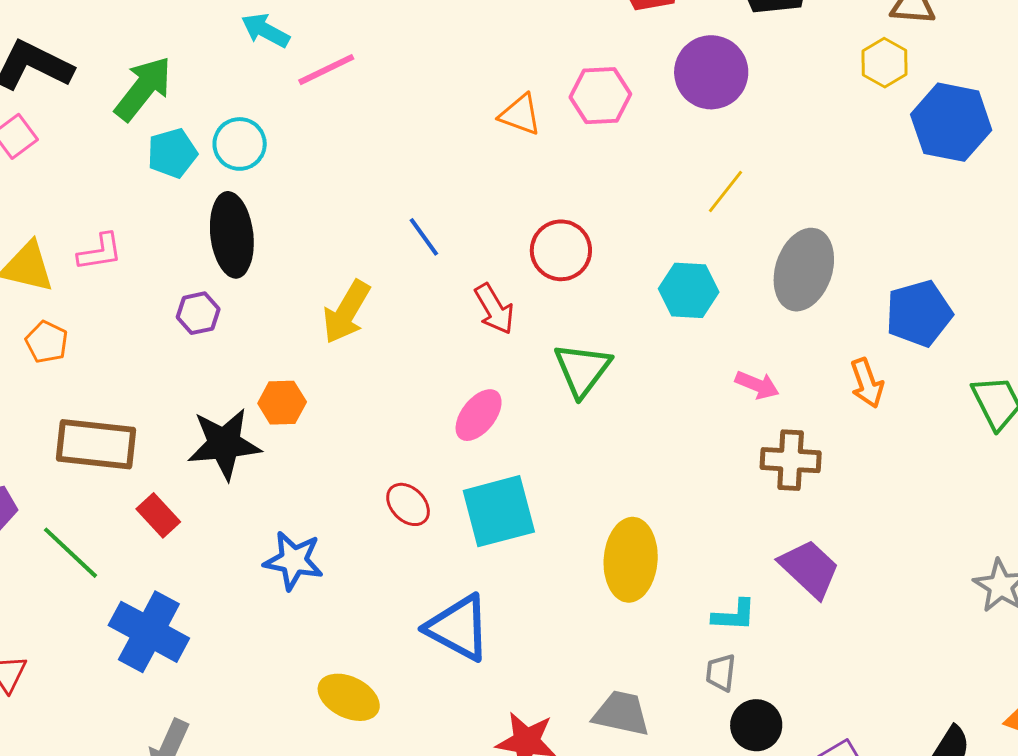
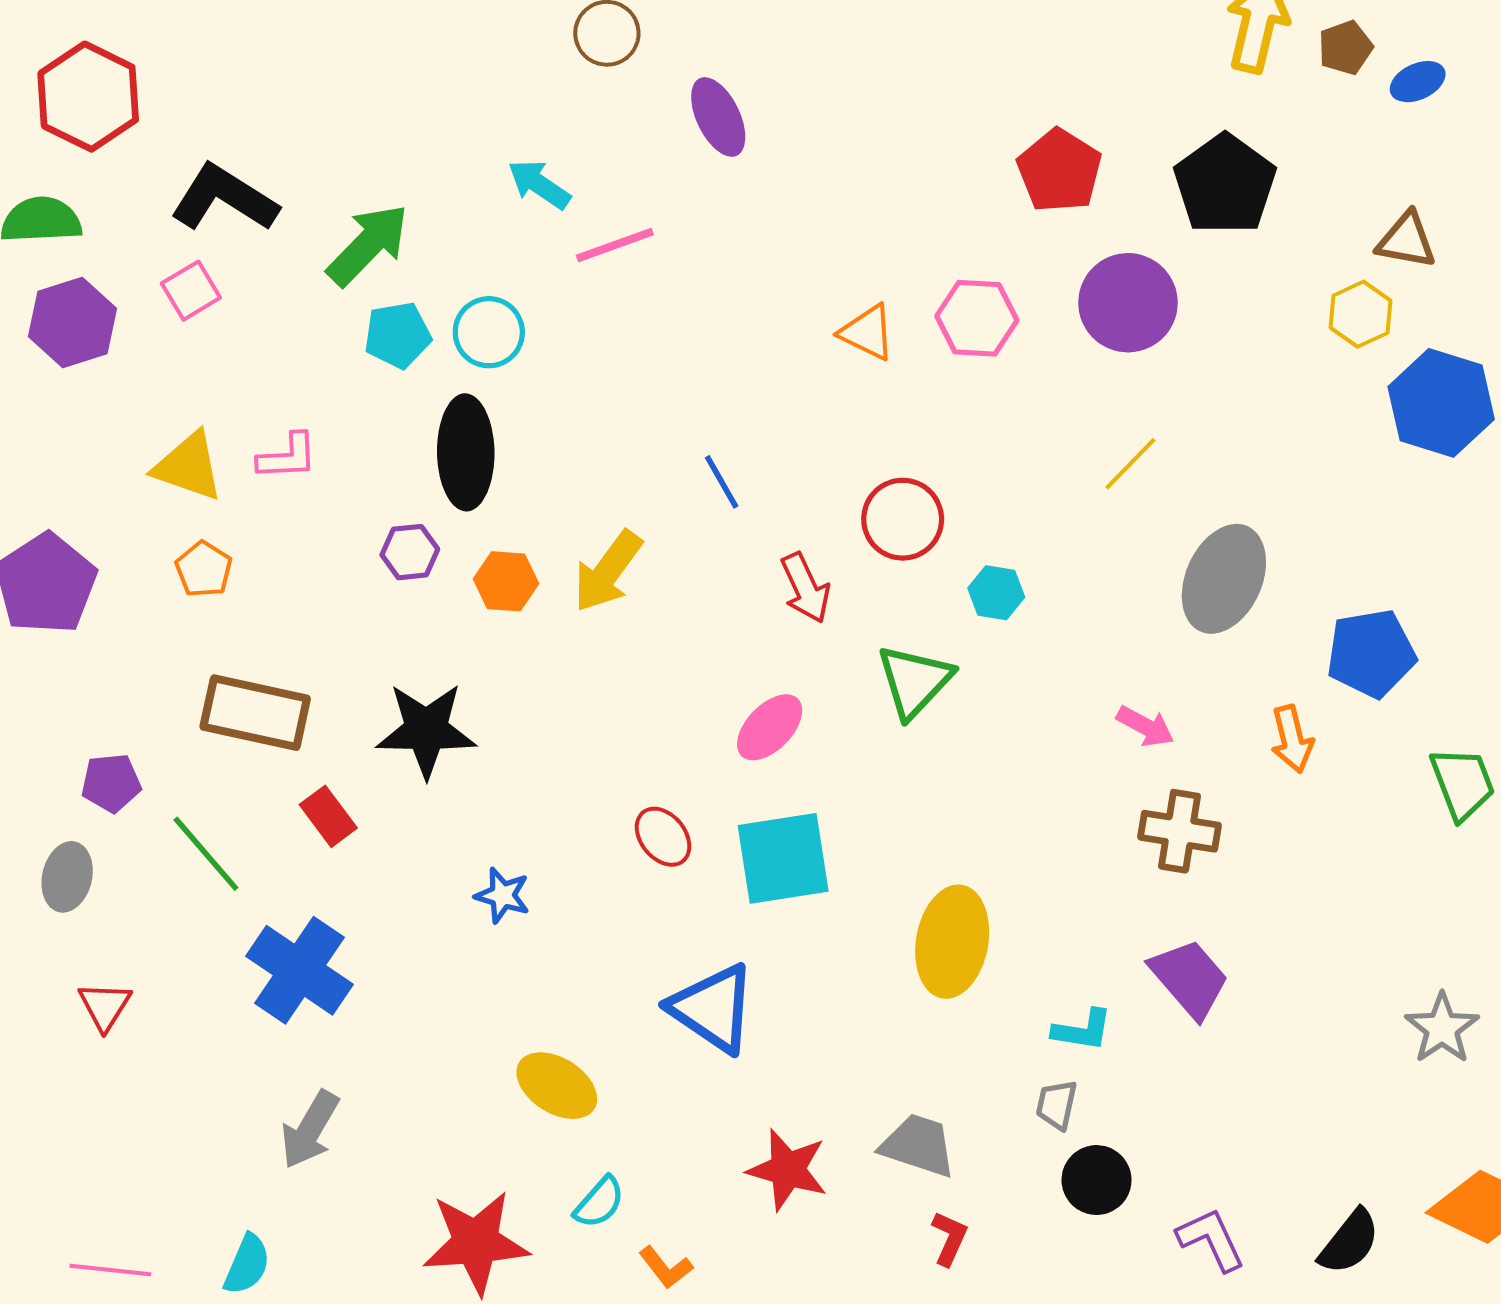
cyan hexagon: (689, 290) -> (996, 593), moved, size x0.7
orange hexagon: (282, 403) -> (506, 581), moved
blue star: (294, 561) -> (502, 895), size x0.7

